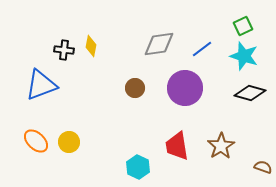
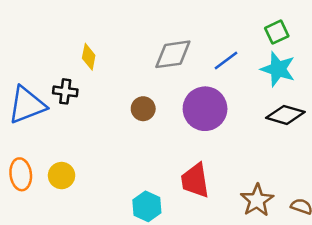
black cross: (64, 50) -> (65, 91), moved
orange ellipse: (36, 141) -> (21, 174), turned 40
brown star: (221, 146) -> (257, 200), moved

